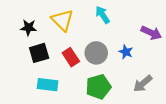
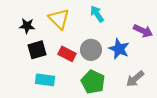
blue star: (126, 52) -> (119, 49), size x1.5
red rectangle: (71, 57) -> (67, 54), turned -30
green pentagon: (98, 87) -> (93, 82), turned -30

